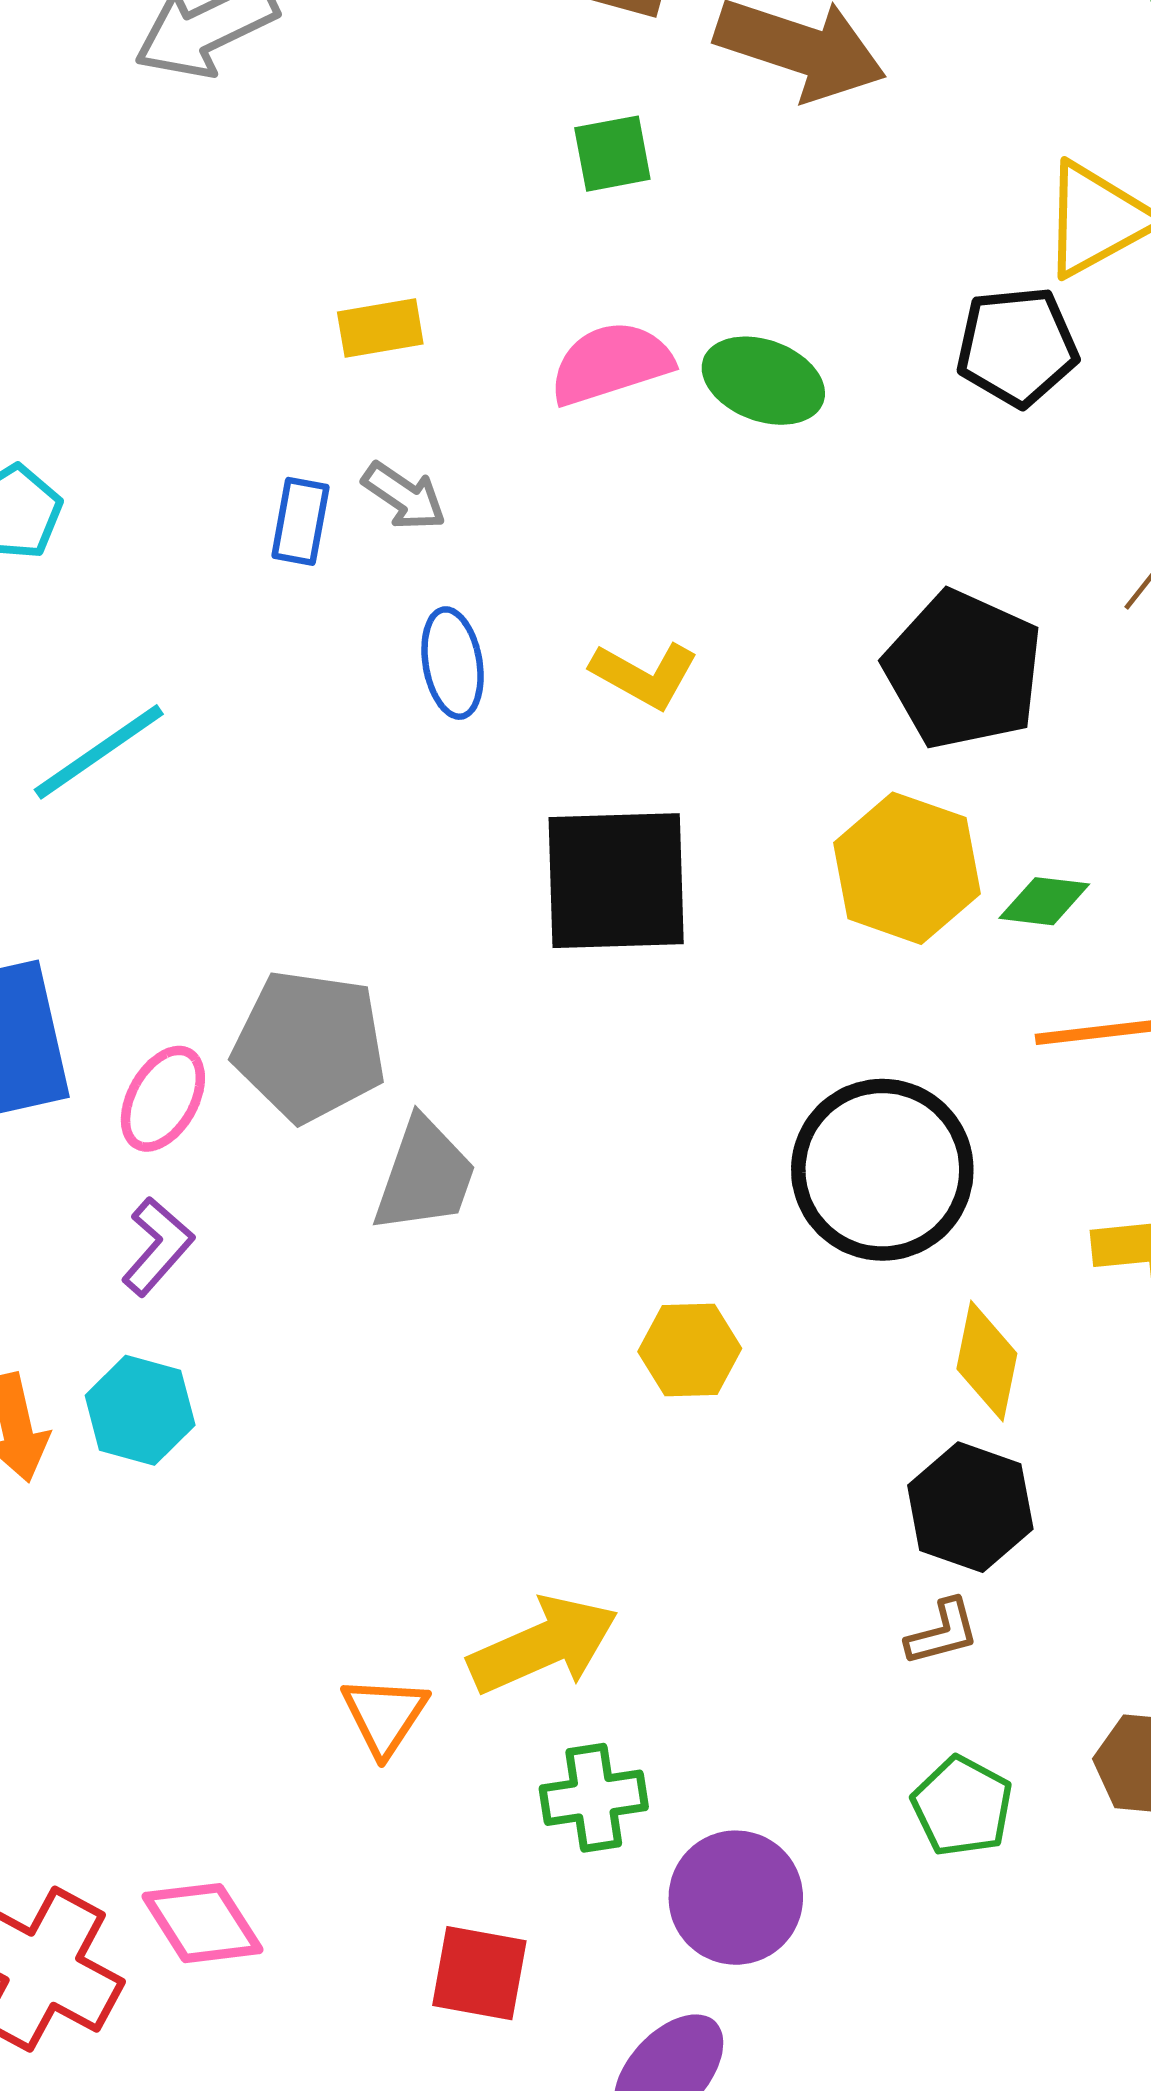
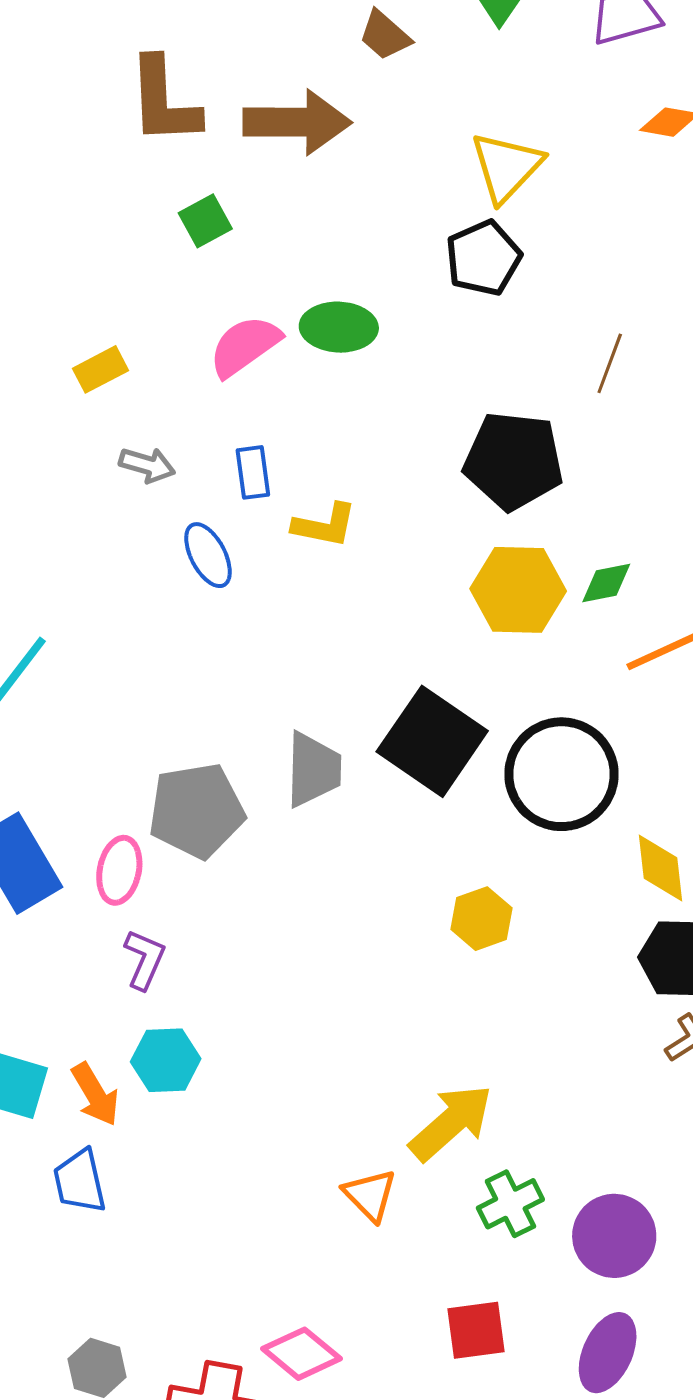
blue rectangle: (300, 521) -> (253, 472), moved
black square: (616, 881) -> (432, 741), moved, turned -36
gray trapezoid: (425, 1176) -> (313, 770), moved

